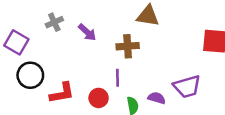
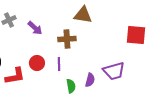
red circle: (99, 98) -> (37, 63), moved
purple semicircle: (157, 98) -> (90, 80), turned 88

